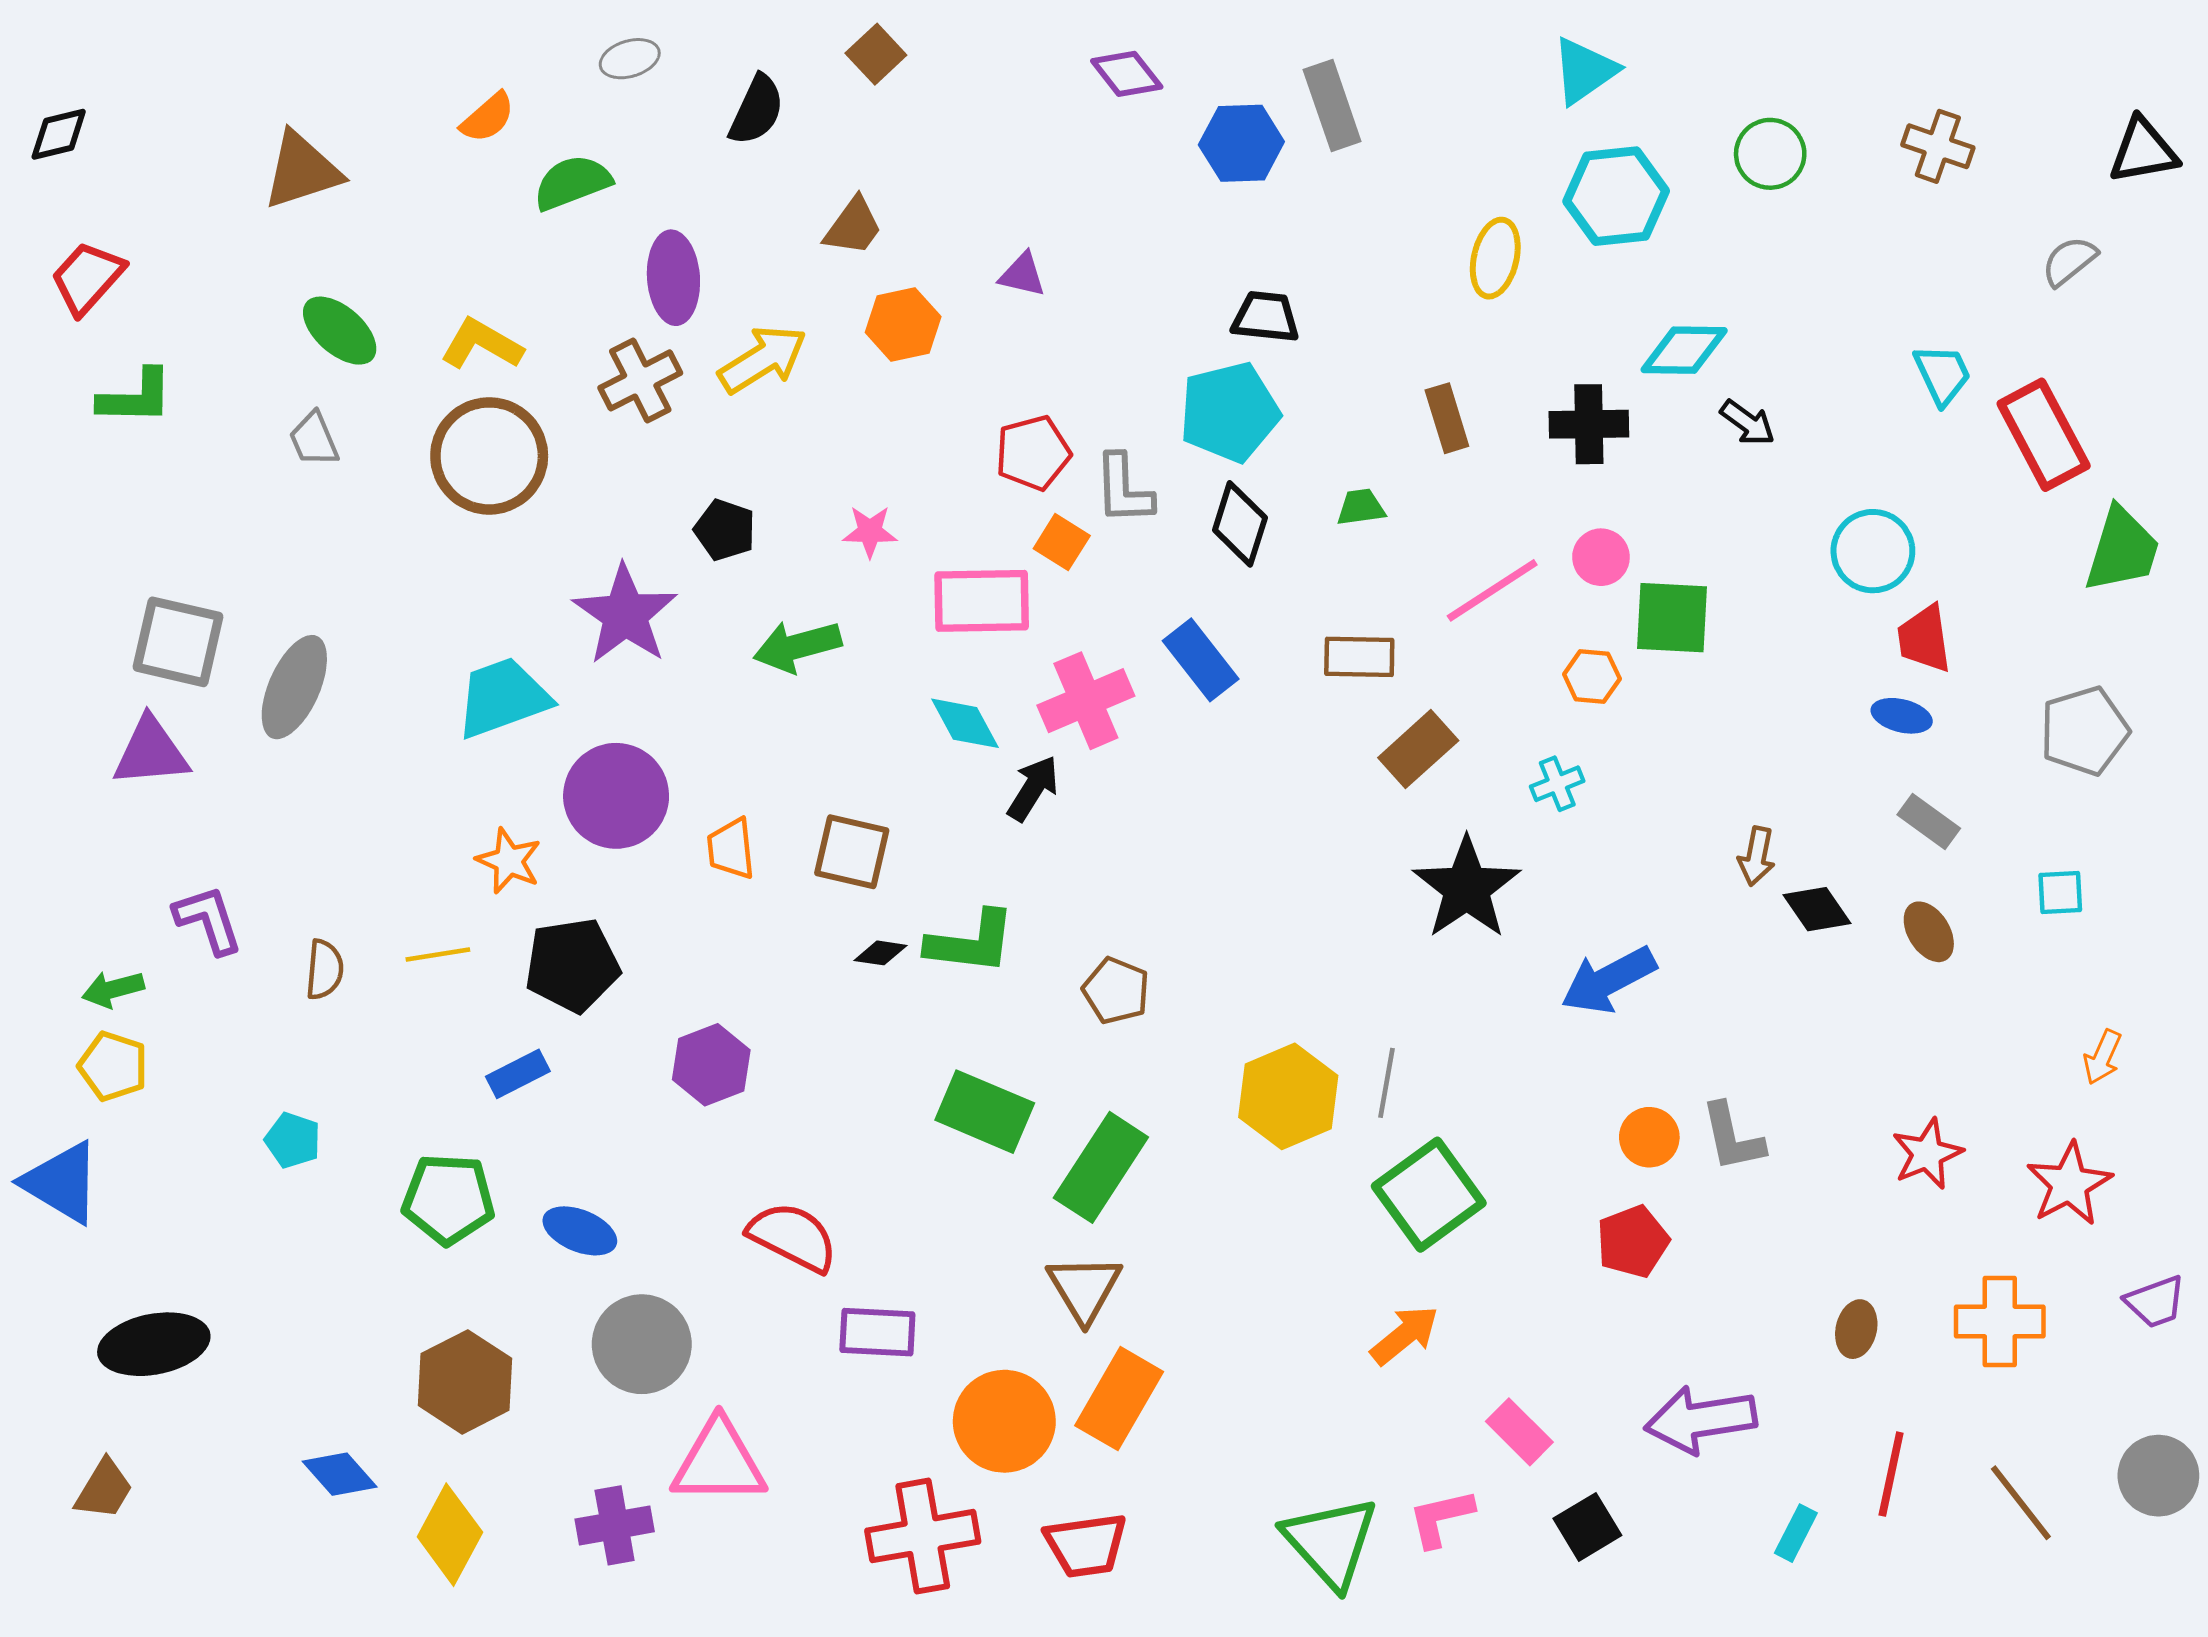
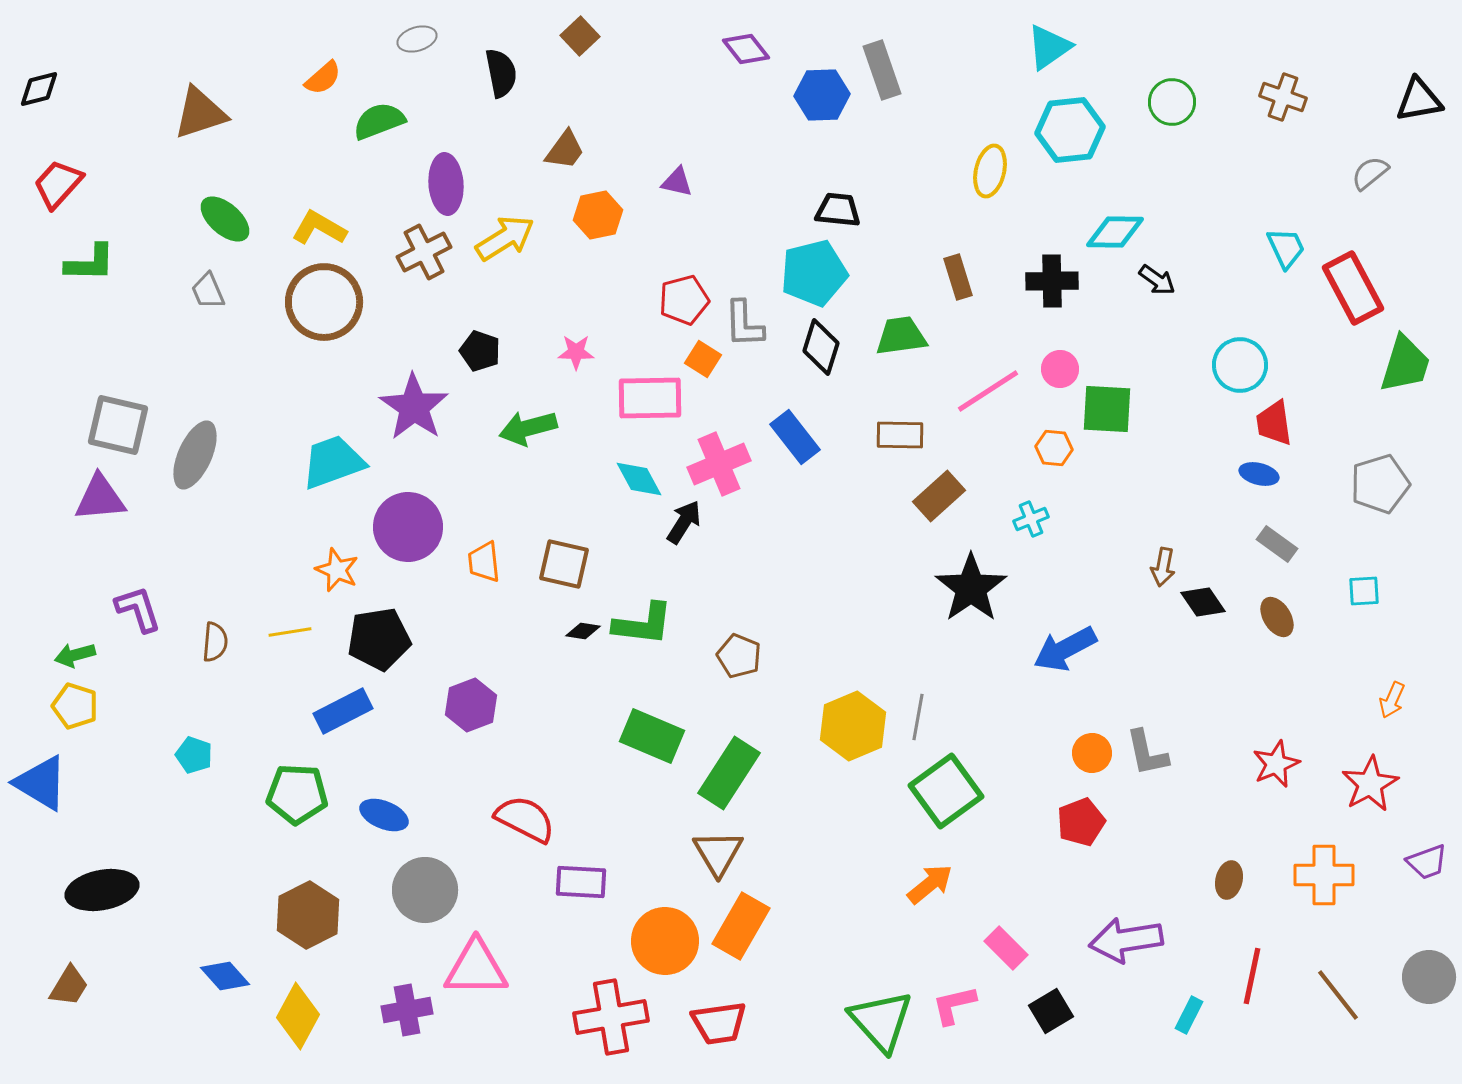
black semicircle: (757, 110) -> (501, 73), turned -36
green trapezoid: (1361, 507) -> (901, 336), size x1.6
blue rectangle: (518, 1074) -> (343, 711), size x1.4

